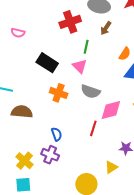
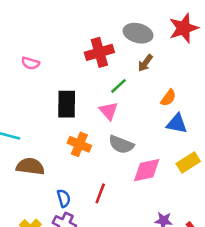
green line: (86, 47) -> (118, 86), turned 32
black rectangle: (47, 63) -> (67, 104), turned 55
red line: (93, 128) -> (100, 193), moved
blue semicircle: (57, 134) -> (64, 198), moved

